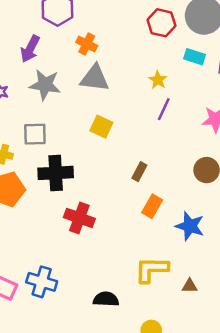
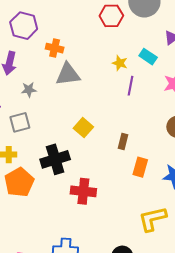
cyan rectangle: (195, 57) -> (148, 57), moved, turned 30
gray star: (45, 85) -> (29, 90), size x0.6
yellow square: (101, 127) -> (83, 128), moved, turned 30
gray square: (35, 134) -> (20, 122), moved

